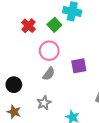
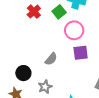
pink circle: (49, 51) -> (74, 30), moved
black circle: (14, 85) -> (23, 73), moved

